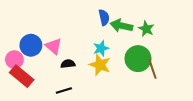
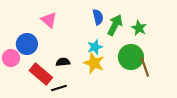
green arrow: (122, 26) -> (115, 25), turned 105
pink triangle: (54, 46) -> (49, 20), moved
red rectangle: (22, 76) -> (41, 74), moved

